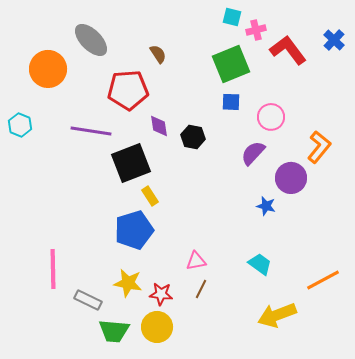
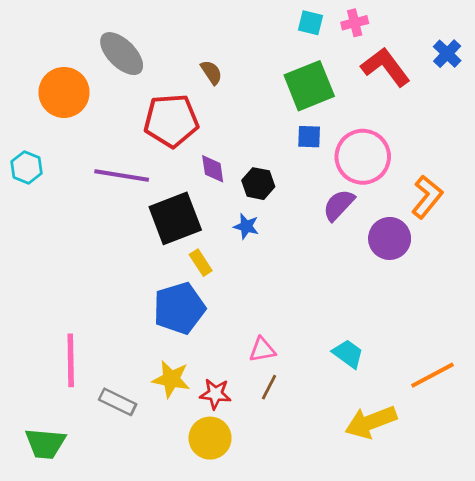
pink cross: (256, 30) -> (355, 23), moved
pink circle: (271, 117) -> (363, 157), size x1.5
blue star: (266, 206) -> (246, 226), moved
green trapezoid: (114, 331) -> (45, 443), moved

